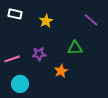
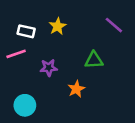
white rectangle: (15, 14) -> (26, 31), moved
pink line: (12, 59) -> (16, 54), moved

